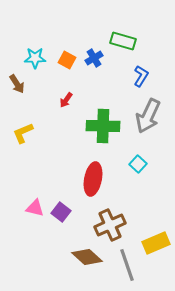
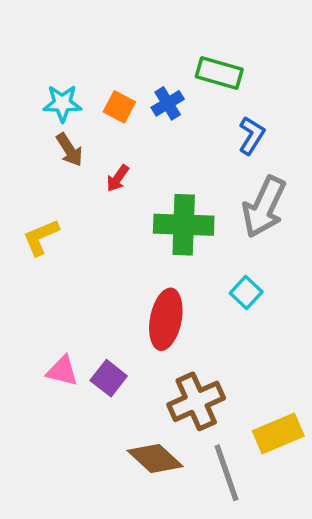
brown arrow: (17, 84) -> (69, 150), moved

